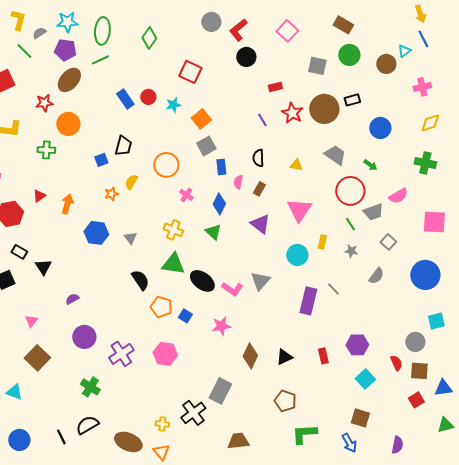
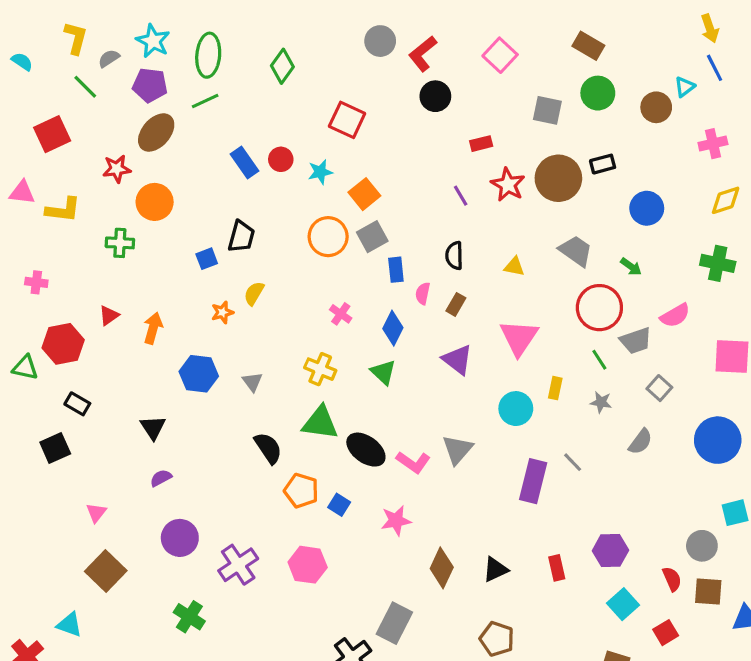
cyan star: (67, 22) -> (153, 41), turned 30
orange circle: (166, 165) -> (328, 237), moved
black triangle: (43, 267) -> (153, 427), moved
red square: (416, 400) -> (666, 633), moved

